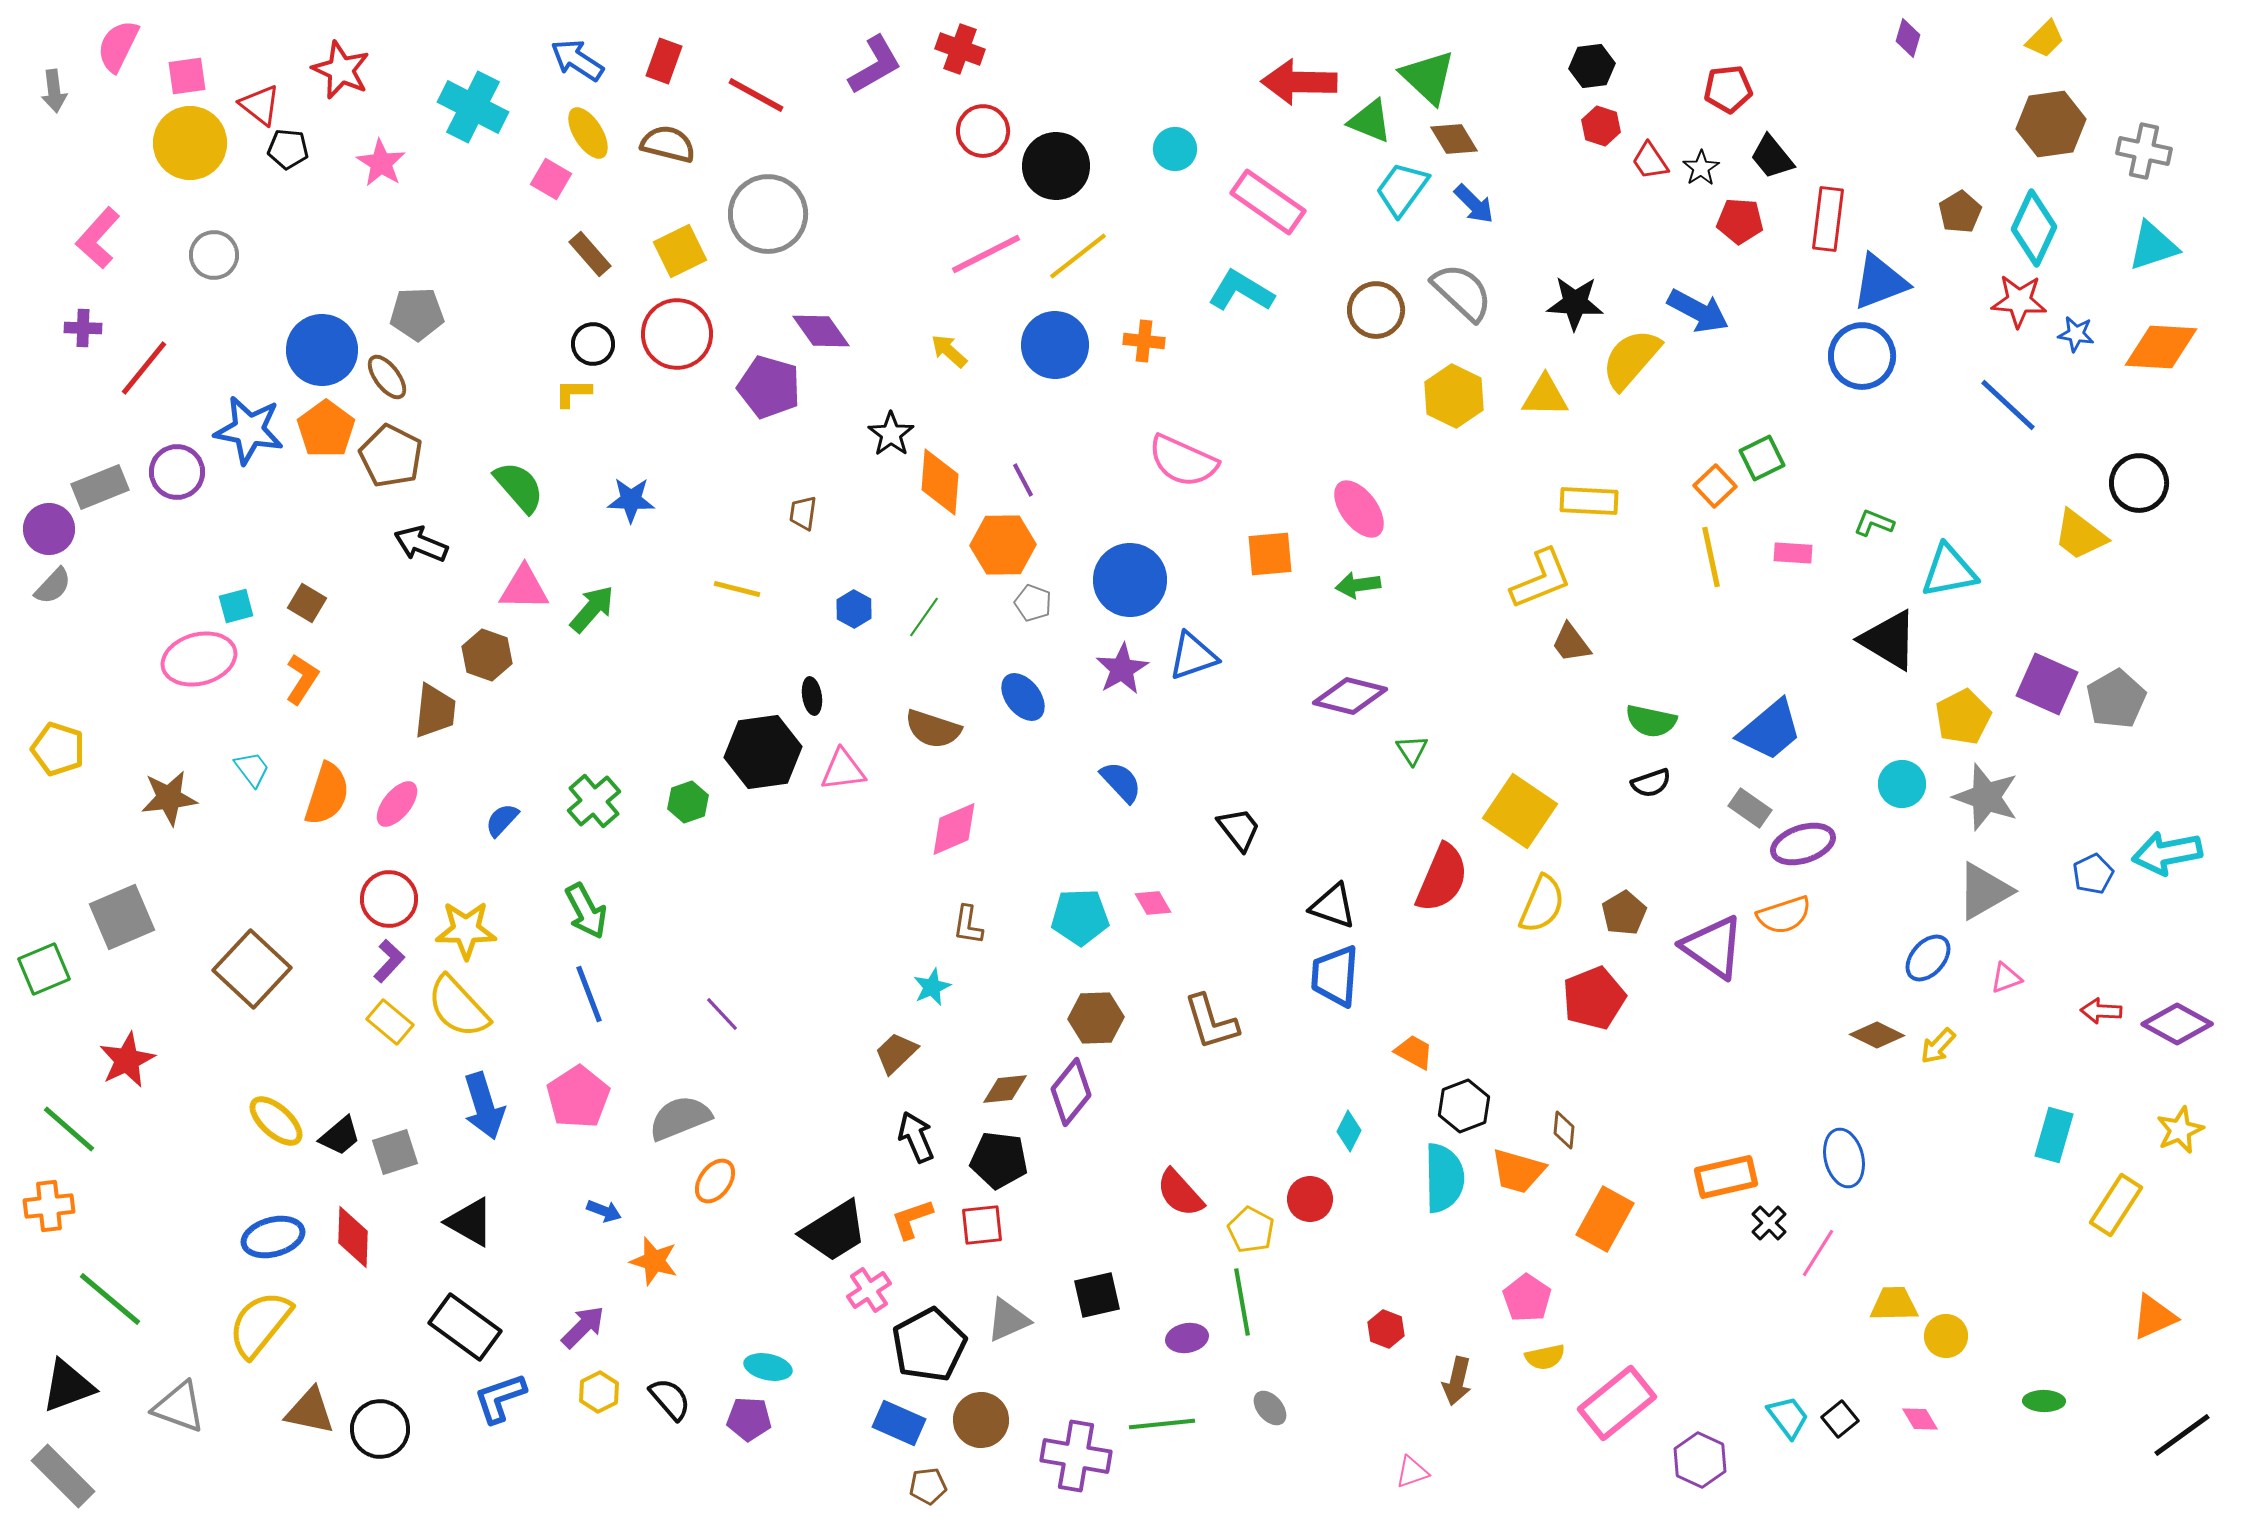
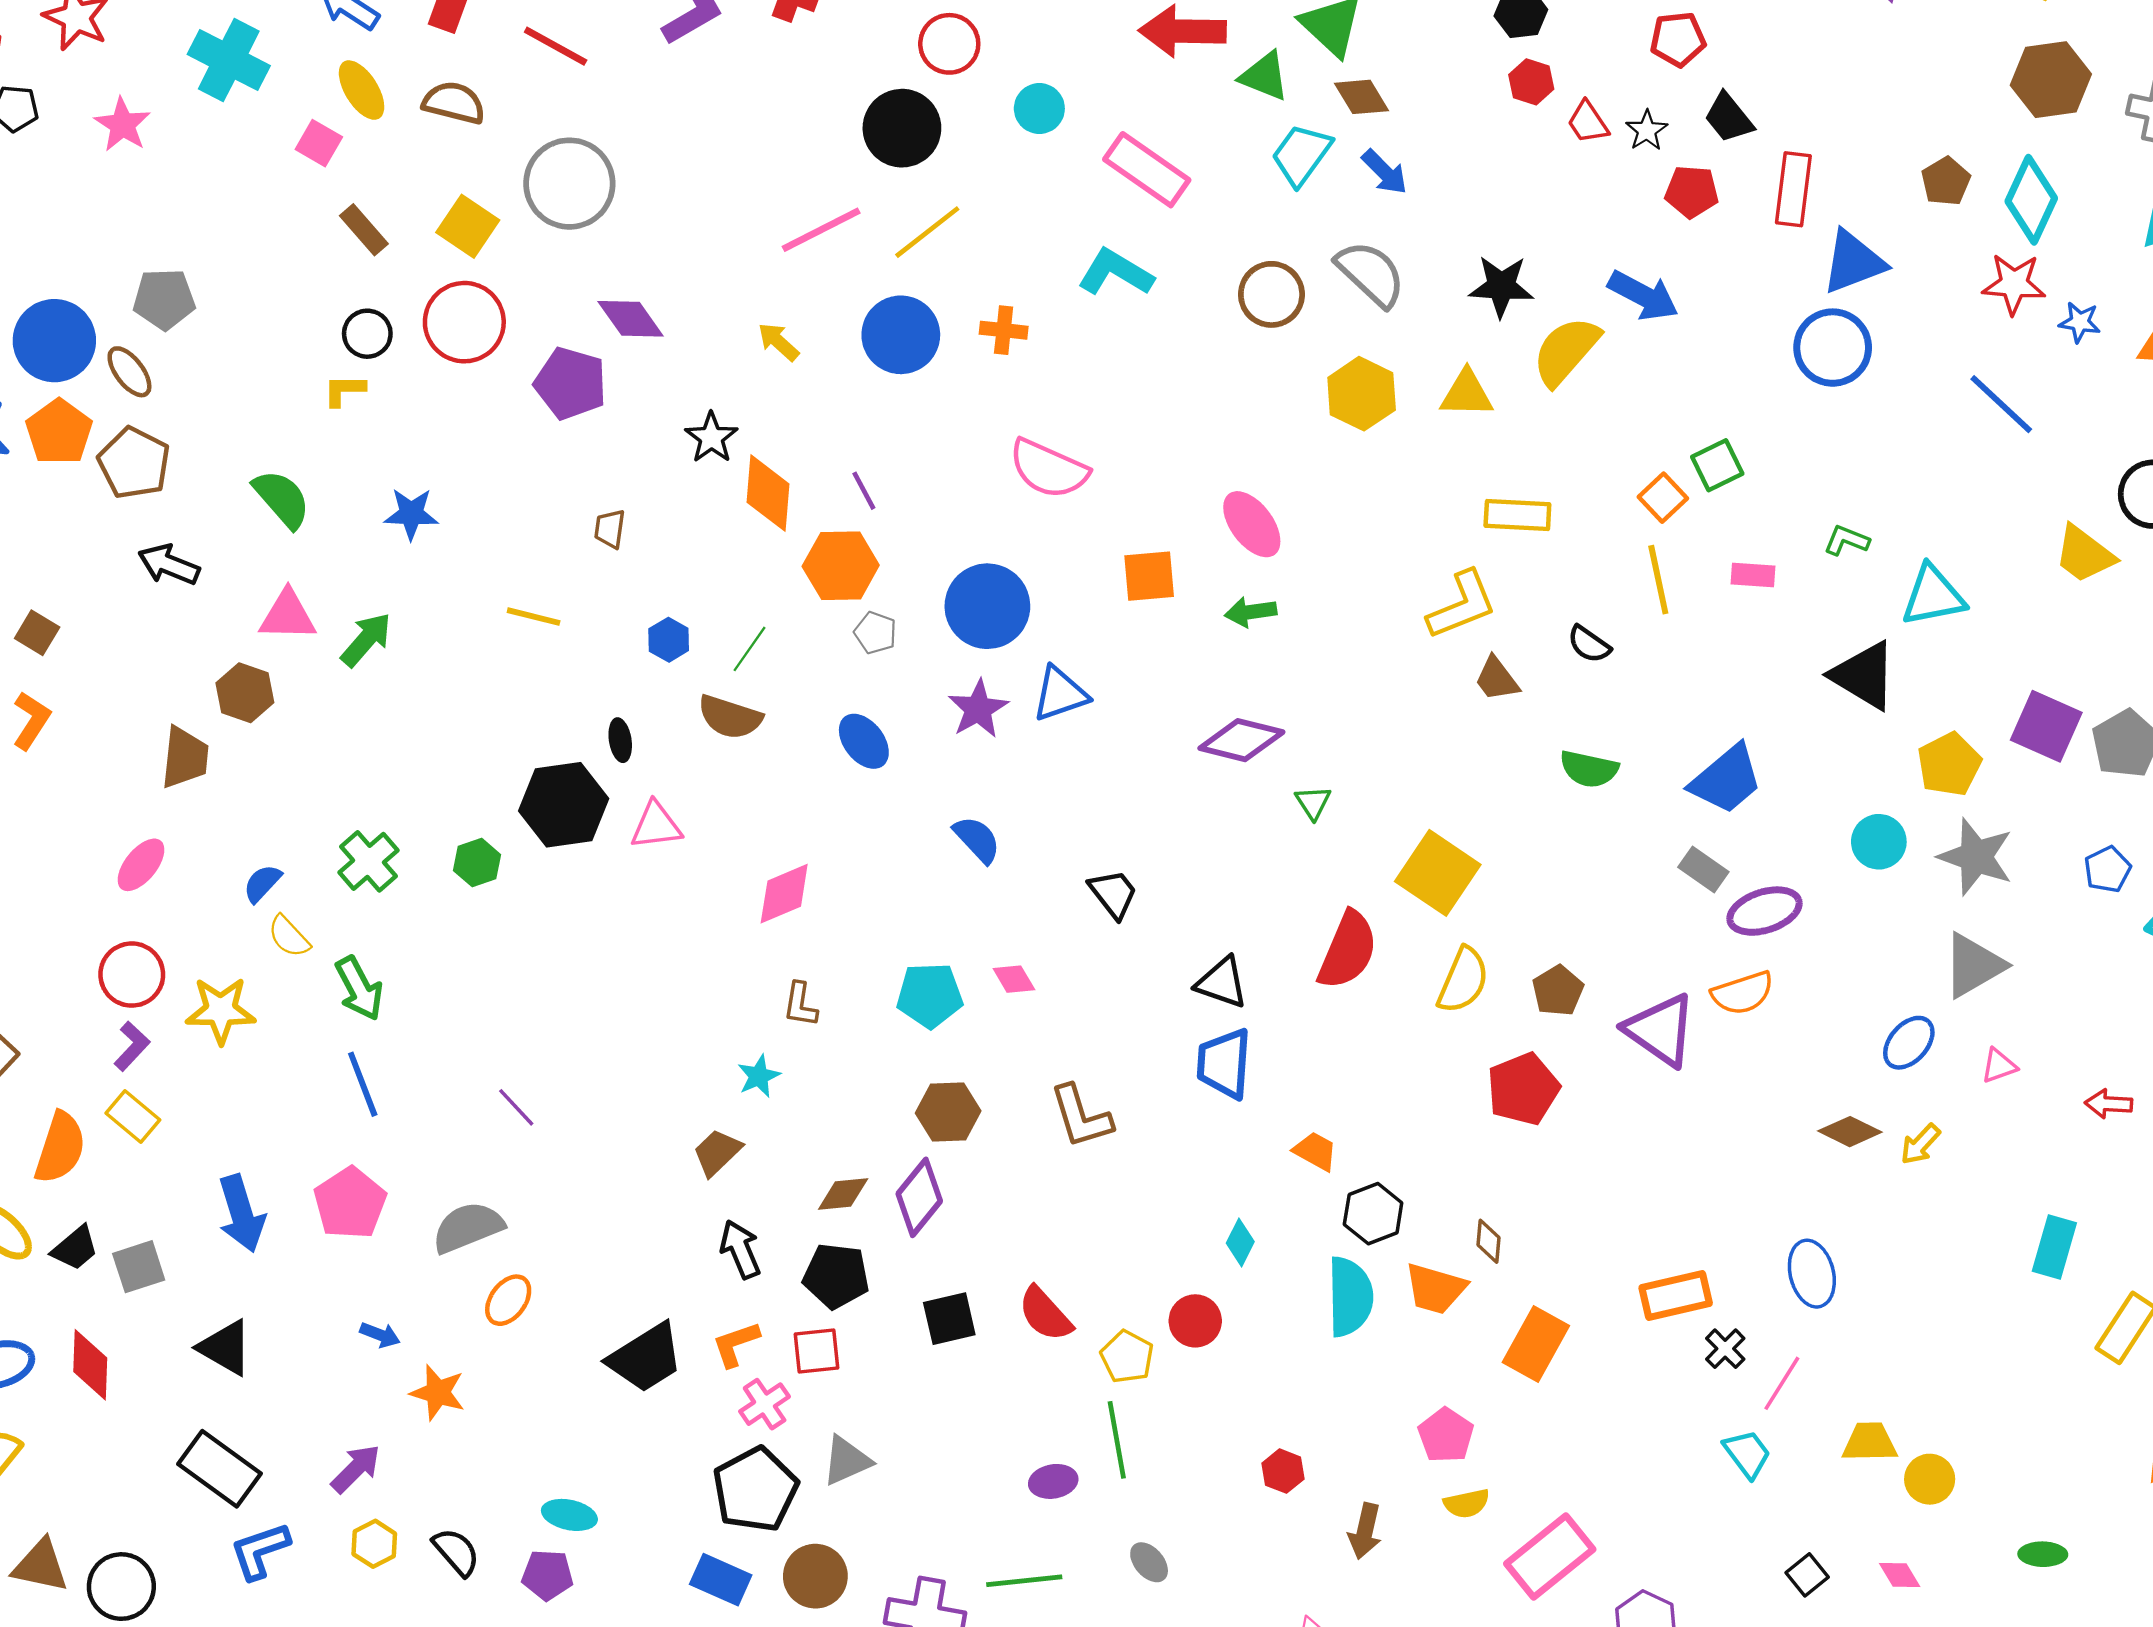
red circle: (983, 131) -> (949, 44), moved
yellow square: (680, 251) -> (468, 226), turned -30
brown semicircle: (933, 729) -> (730, 717), moved
black semicircle: (1651, 783) -> (1589, 644), moved, turned 54
orange semicircle: (327, 794) -> (60, 1148), moved
blue pentagon: (2093, 874) -> (2107, 869), moved
yellow semicircle: (458, 1007) -> (289, 936), moved, size x0.6
pink cross: (869, 1290) -> (765, 1404), moved
black square: (1097, 1295) -> (949, 1319), moved
cyan trapezoid: (1788, 1417) -> (1747, 1454), moved

